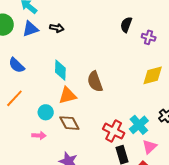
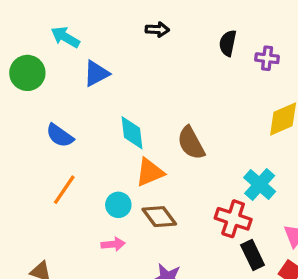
black arrow: (57, 28) -> (157, 30), moved
blue triangle: (30, 29) -> (96, 73), moved
cyan cross: (139, 125) -> (260, 184), moved

